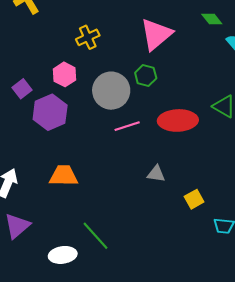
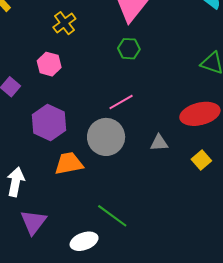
gray circle: (111, 91) -> (106, 137), moved
purple hexagon: (50, 112) -> (49, 123), moved
red ellipse: (178, 120) -> (200, 114), moved

